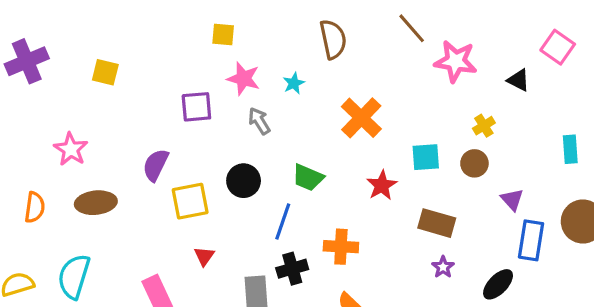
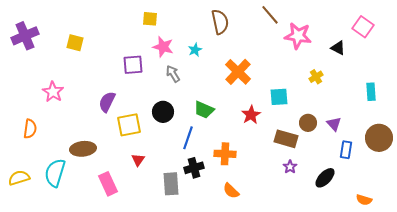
brown circle: (474, 163) -> (308, 123), moved
brown ellipse: (96, 203) -> (83, 149), moved
blue rectangle: (531, 240) -> (346, 150), size x0.7

